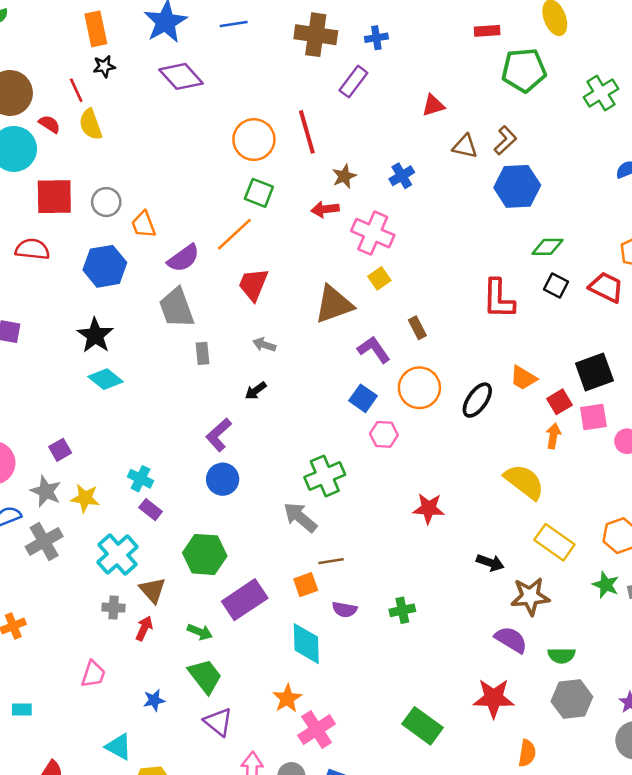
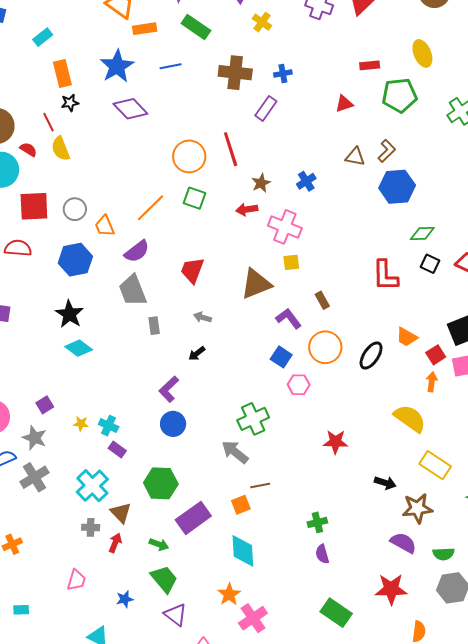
red triangle: (433, 105) -> (344, 104), moved
orange line: (234, 234) -> (150, 208), moved
yellow square: (379, 278) -> (291, 262), turned 30
yellow star: (85, 498) -> (81, 424), moved, size x0.7
purple semicircle: (345, 610) -> (322, 554), moved, turned 66

